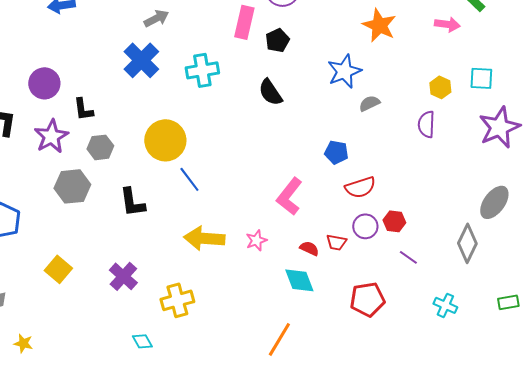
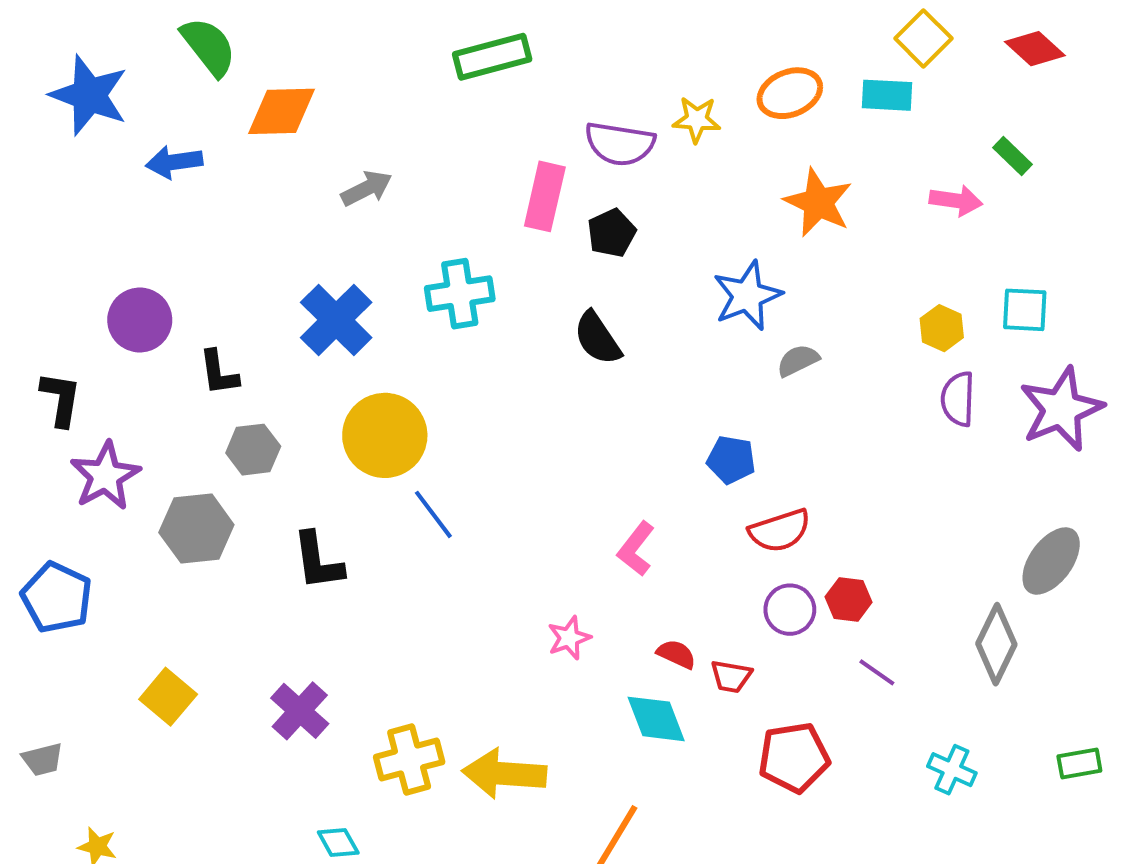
blue cross: (141, 60) -> (336, 320), moved
purple semicircle: (426, 124) -> (958, 399), moved
purple star: (51, 136) -> (105, 476), moved
pink L-shape: (289, 196) -> (636, 549), size x0.7
yellow arrow: (204, 238) -> (504, 774), moved
red trapezoid: (336, 242) -> (731, 676), moved

